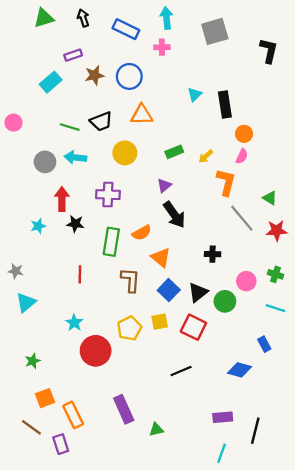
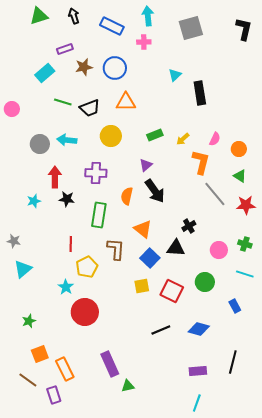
black L-shape: (269, 51) -> (244, 29), moved
cyan triangle: (195, 94) -> (175, 75), moved
green line: (70, 127) -> (63, 102), moved
orange circle: (244, 134) -> (239, 149), moved
orange semicircle: (142, 233) -> (127, 196), moved, turned 132
black cross: (213, 254) -> (189, 226), turned -32
black triangle: (198, 292) -> (176, 248), moved, turned 42
green circle: (225, 301) -> (205, 282), moved
yellow pentagon: (129, 328) -> (87, 267), moved
blue diamond: (240, 370) -> (199, 329), moved
green triangle: (156, 430) -> (128, 386), moved
black line: (255, 431) -> (233, 362), moved

